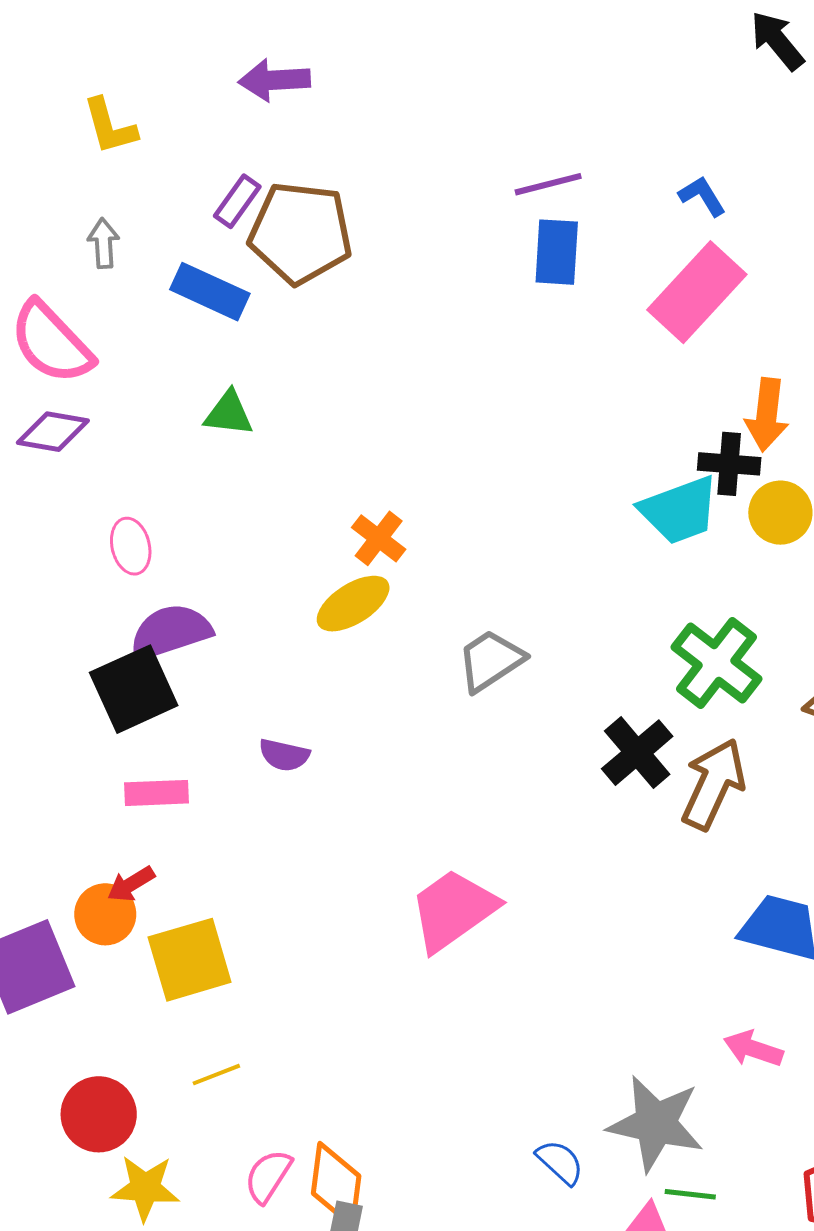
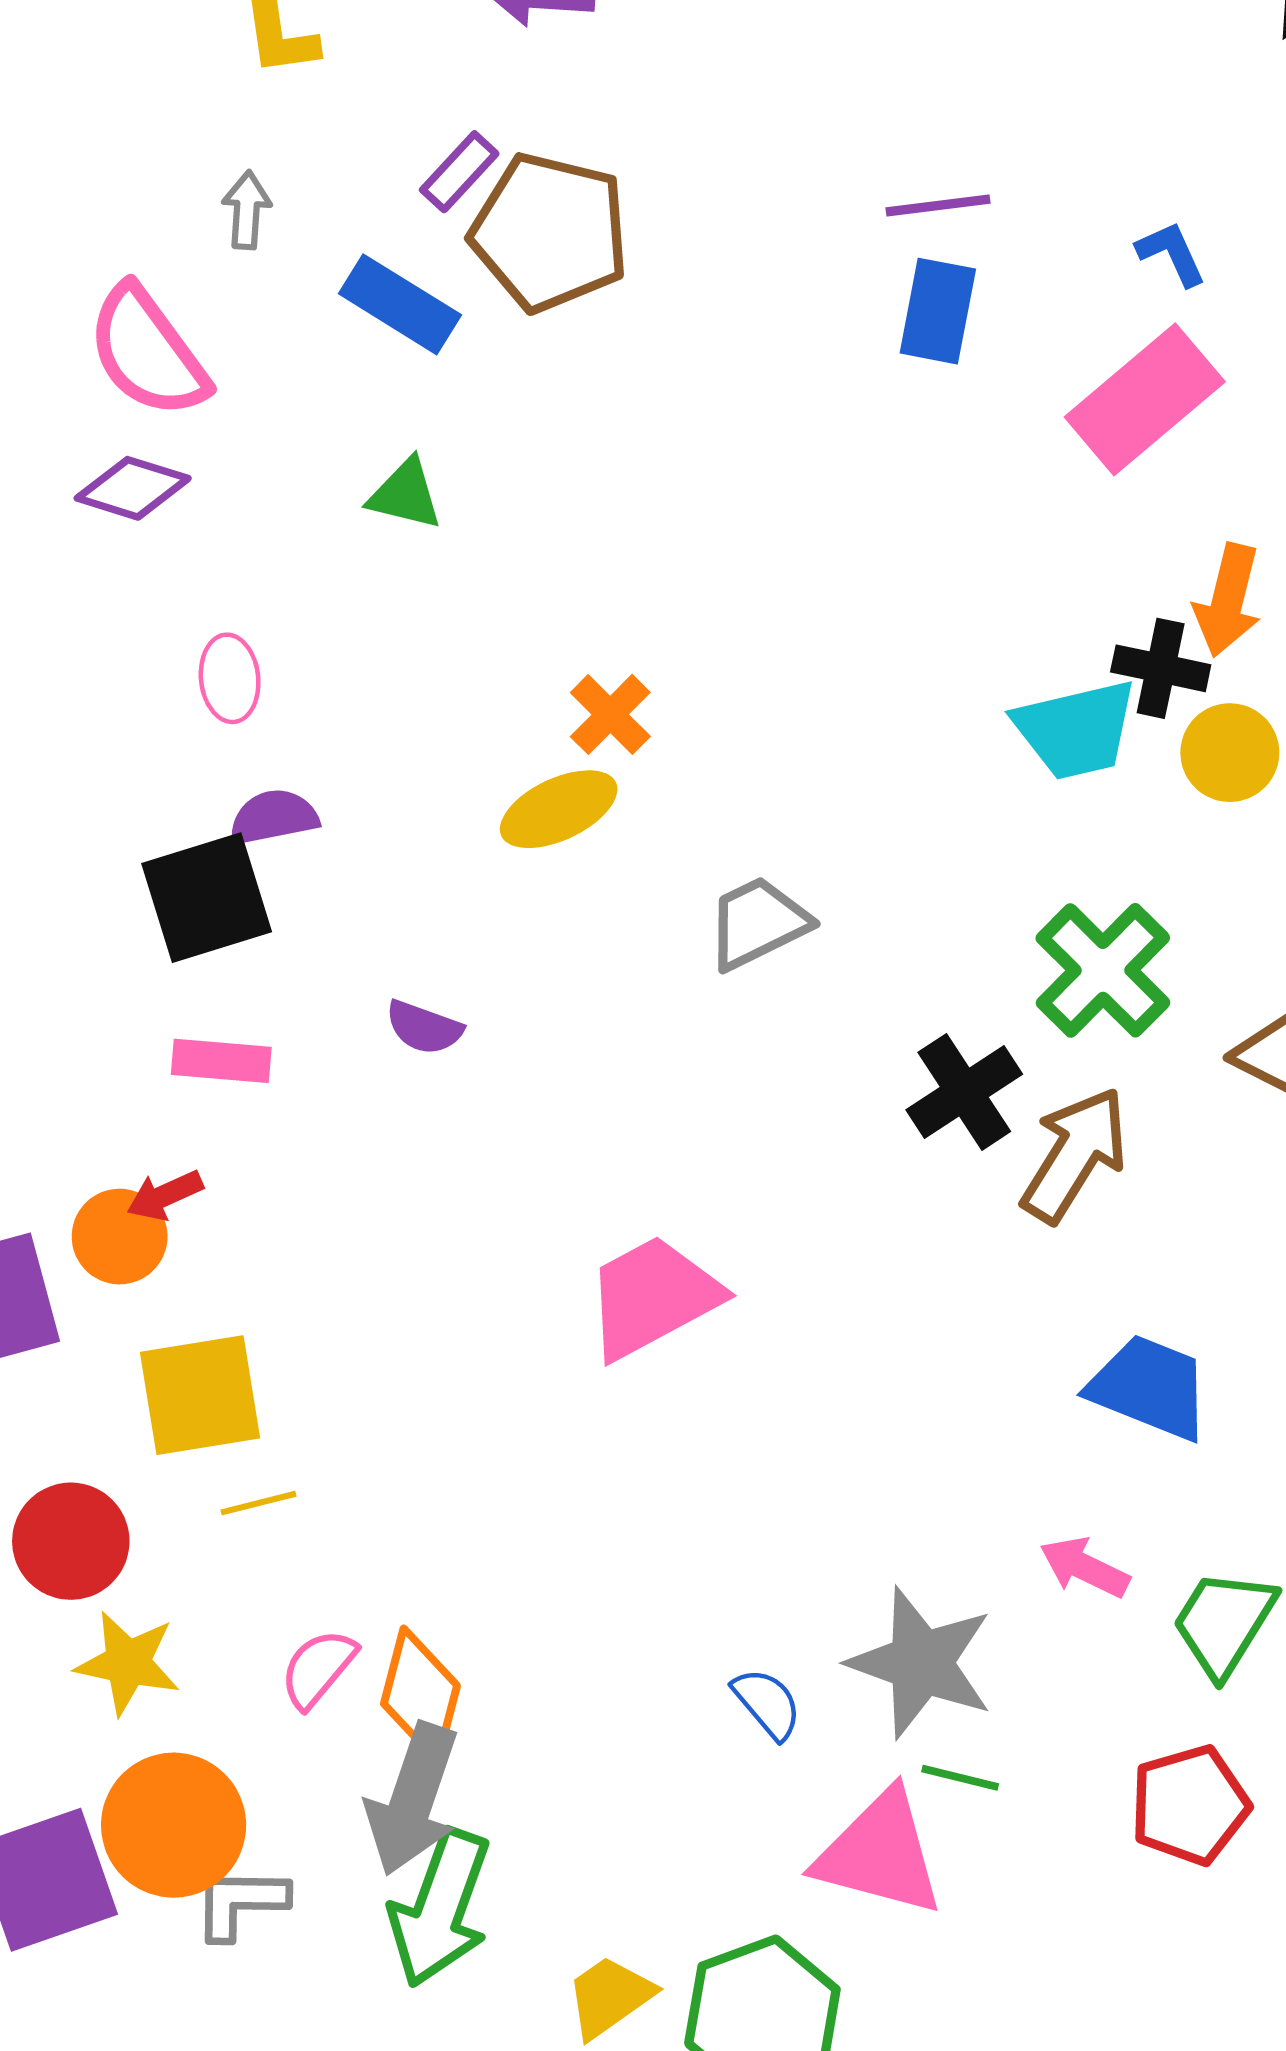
purple semicircle: (170, 632) -> (274, 817), size x0.7
yellow square: (190, 960) -> (200, 1395), moved

